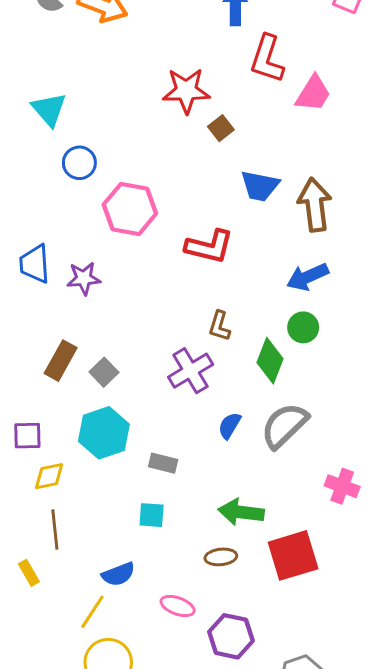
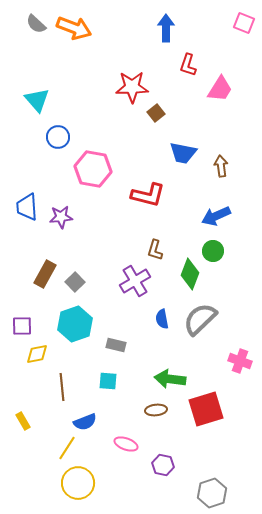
red L-shape: (267, 59) -> (188, 65), size x0.7
brown arrow: (315, 205) -> (221, 166), size x0.6
blue semicircle: (230, 426) -> (162, 319), turned -42
brown line: (55, 530) -> (62, 387), moved
purple hexagon: (231, 636) -> (163, 465), size x0.7

